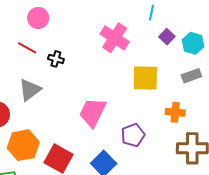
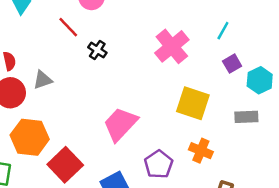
gray triangle: (30, 90) -> (43, 80), moved, size x0.7
orange cross: (175, 112) -> (201, 151), moved
purple pentagon: (133, 135) -> (159, 164), turned -30

